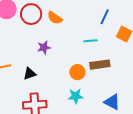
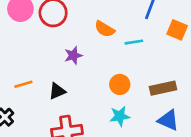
orange semicircle: (55, 18) -> (105, 29), moved
brown rectangle: (100, 65) -> (163, 88), moved

